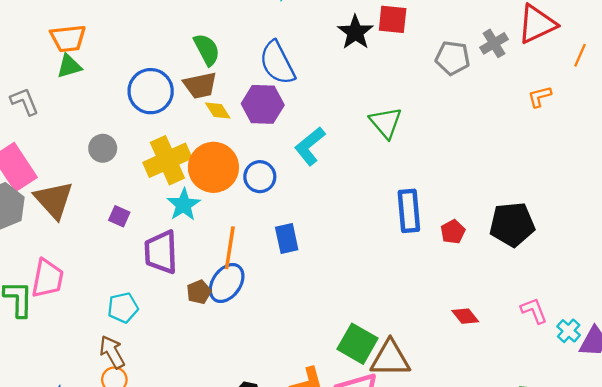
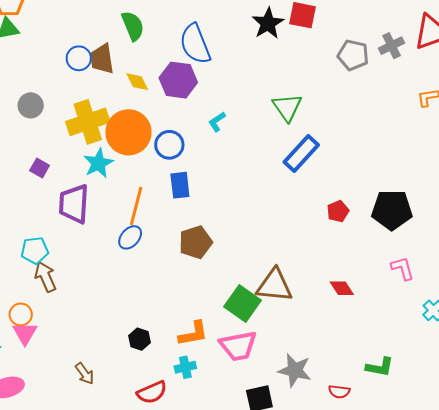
brown trapezoid: (200, 85) -> (102, 59), moved, turned 88
blue circle: (151, 91) -> (79, 58), size x0.6
cyan L-shape: (310, 146) -> (217, 122), size x0.6
blue rectangle: (409, 211) -> (301, 154), moved, turned 42
blue rectangle: (287, 238) -> (180, 185), moved
blue ellipse: (227, 283) -> (130, 237), size x0.7
brown pentagon: (199, 292) -> (196, 242), moved, size x1.5
pink L-shape: (534, 311) -> (403, 268), moved
brown arrow: (112, 352) -> (45, 277), moved
brown triangle: (390, 359) -> (274, 285), moved

